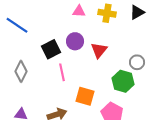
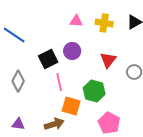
red triangle: (99, 50) -> (108, 60), moved
green hexagon: (123, 81) -> (94, 91), moved
orange square: (85, 96) -> (71, 106), moved

